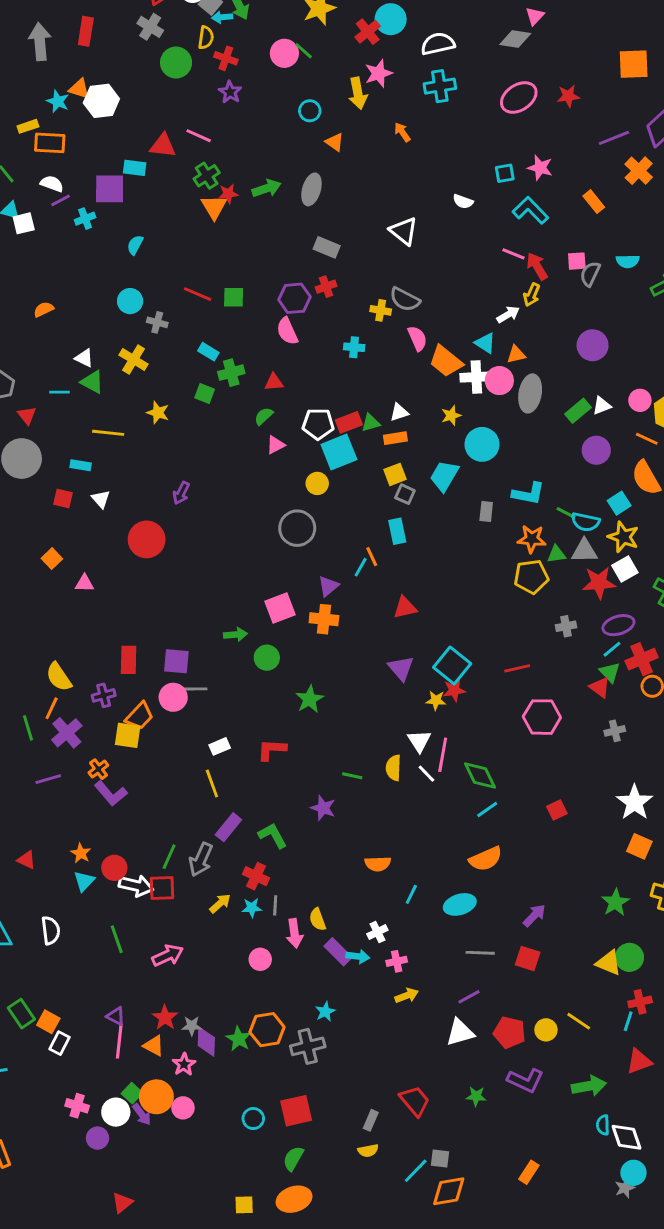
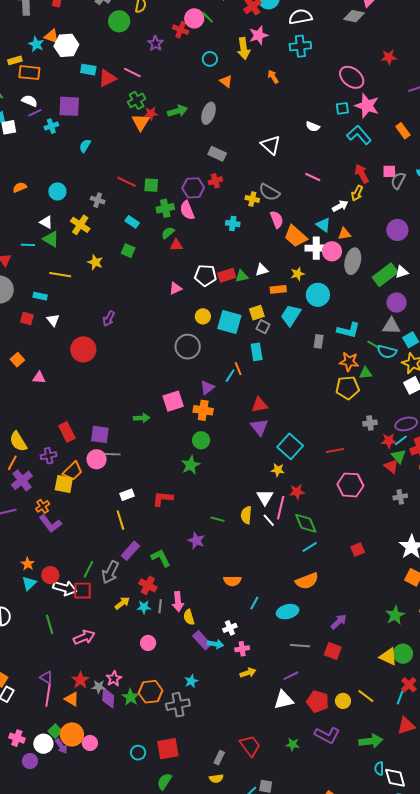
red cross: (226, 58) -> (181, 30), moved
pink ellipse: (519, 97) -> (352, 77), moved, turned 70
red triangle: (163, 146) -> (107, 78), turned -36
cyan rectangle: (135, 168) -> (88, 70), moved
pink star: (540, 168) -> (367, 106), size x1.4
pink line: (514, 254) -> (313, 177), moved
cyan circle: (130, 301) -> (57, 191), moved
green cross: (231, 373) -> (165, 208), moved
green rectangle: (578, 411) -> (385, 275), size x1.4
green semicircle: (264, 416) -> (168, 233), moved
orange rectangle: (395, 438) -> (278, 289), moved
cyan square: (339, 452) -> (229, 322), moved, turned 35
gray triangle: (584, 551) -> (391, 326), moved
red star: (599, 583) -> (389, 441), moved, size x0.7
green circle: (267, 658) -> (201, 440), moved
red rectangle: (129, 660) -> (67, 432), turned -30
purple triangle: (401, 668) -> (259, 427), moved
red star: (454, 690) -> (297, 492), moved
pink arrow: (294, 933) -> (178, 602), moved
red cross: (640, 1002) -> (409, 685), turned -35
pink star: (184, 1064) -> (114, 679), moved

